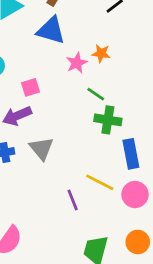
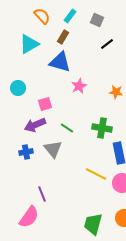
orange star: (101, 53) -> (116, 92), moved
green line: (96, 94) -> (67, 128), moved
purple line: (73, 200) -> (42, 194), moved

